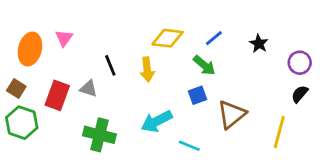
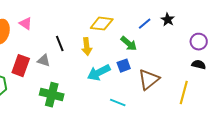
pink triangle: (64, 38) -> (26, 24), turned -32
blue line: (214, 38) -> (145, 24), moved
black star: (259, 44) -> (168, 20), moved
black semicircle: (300, 94) -> (199, 65), turned 64
cyan arrow: (157, 121) -> (99, 73), moved

